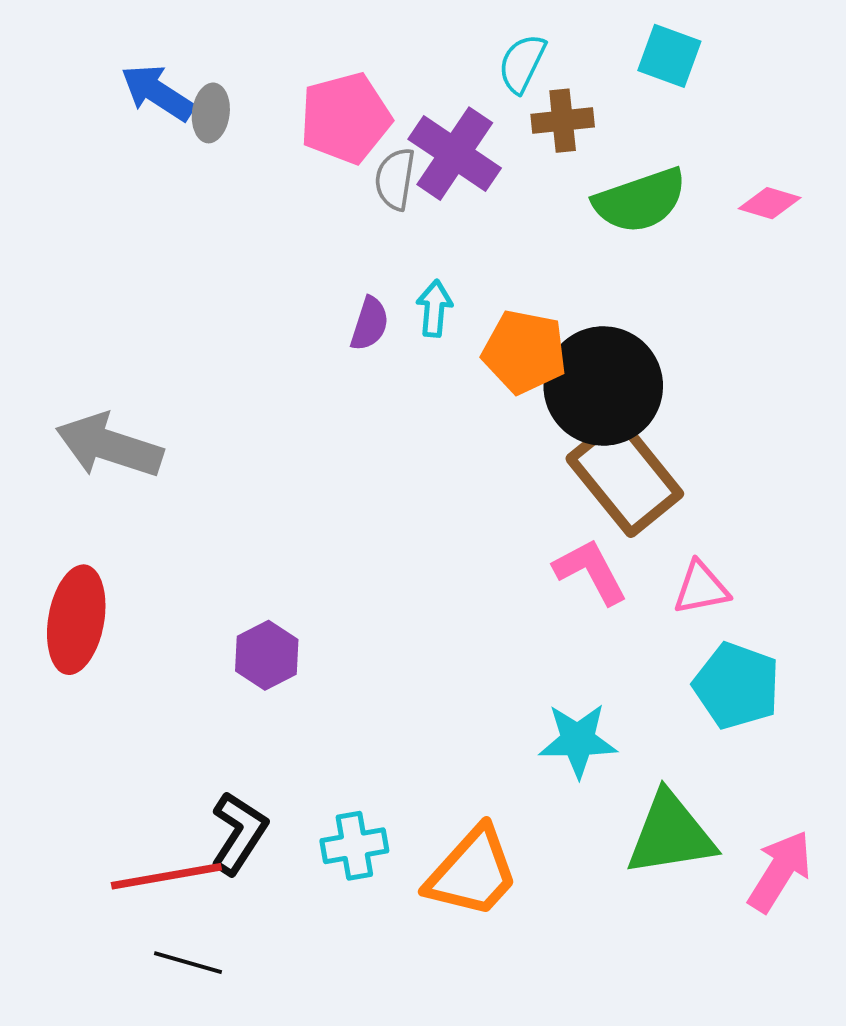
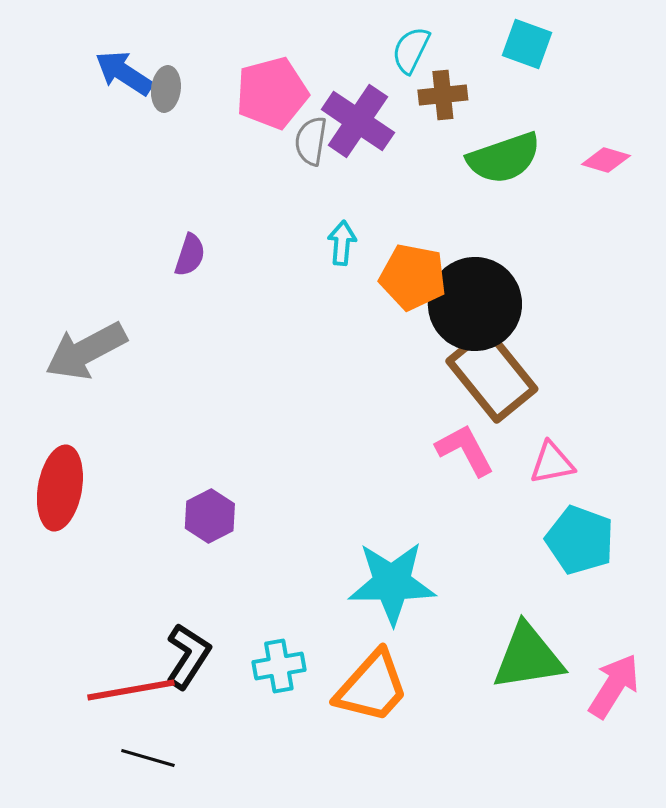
purple semicircle: (370, 324) -> (190, 255), moved
gray arrow: (109, 446) -> (86, 351), turned -46
cyan star: (578, 740) -> (392, 583), moved, size x1.4

